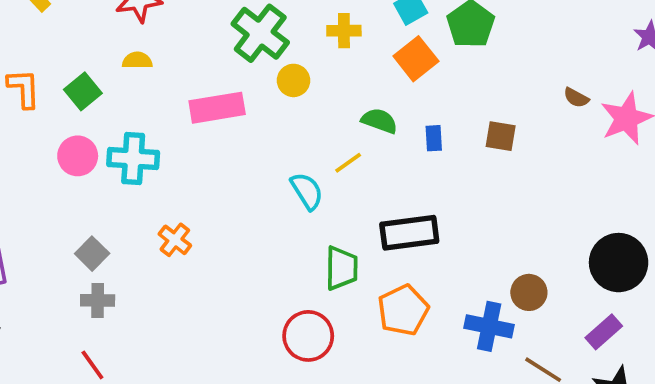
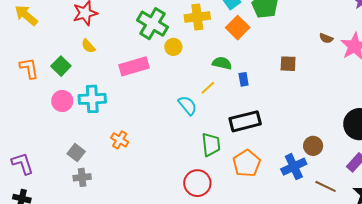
yellow cross: (344, 31) -> (197, 17), size x1.4
yellow semicircle: (137, 60) -> (88, 46), turned -126
blue rectangle: (434, 138) -> (244, 79), moved
blue cross: (489, 326) -> (294, 167), turned -30

